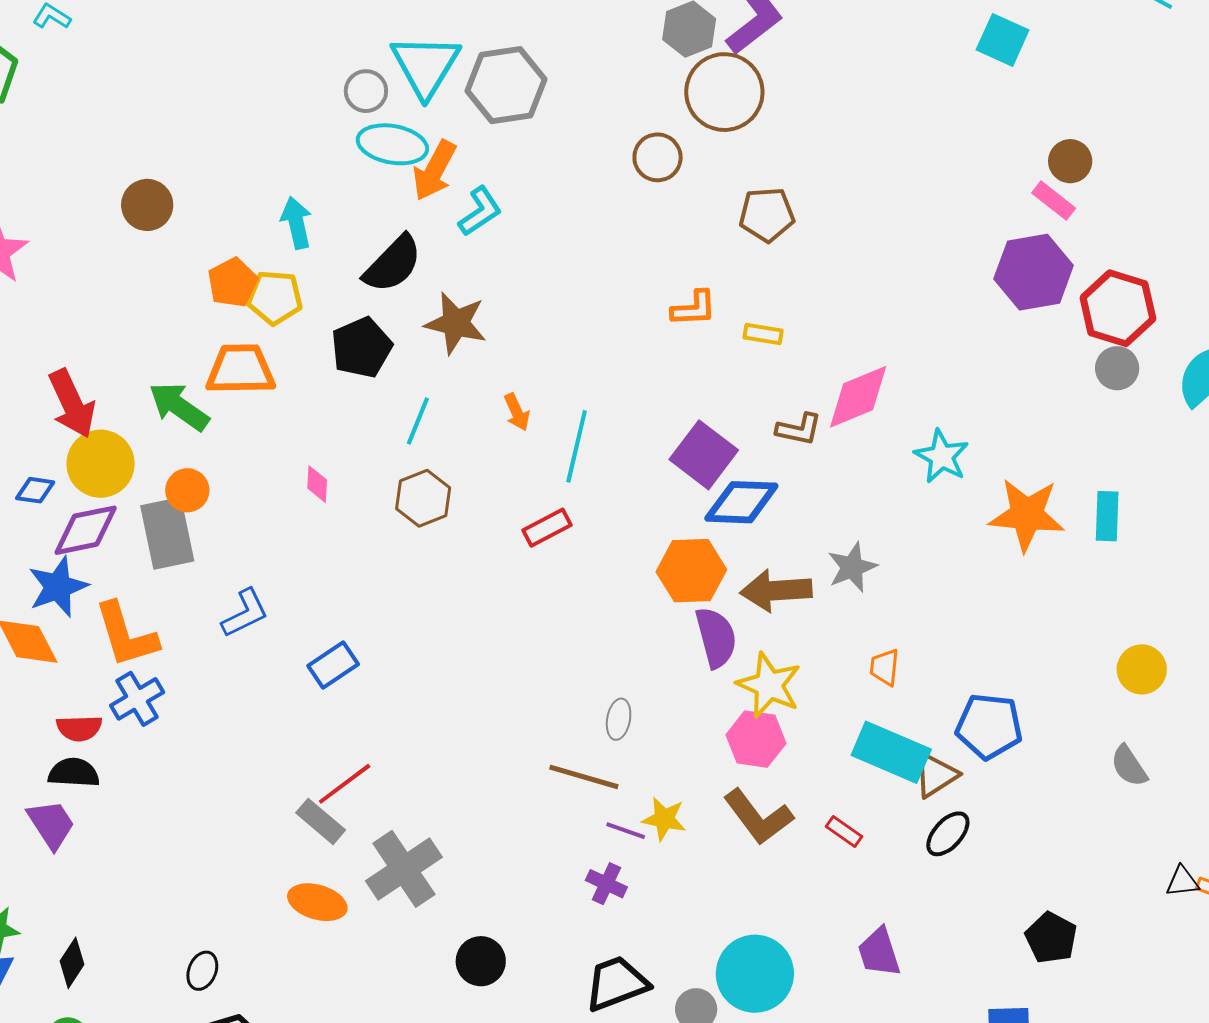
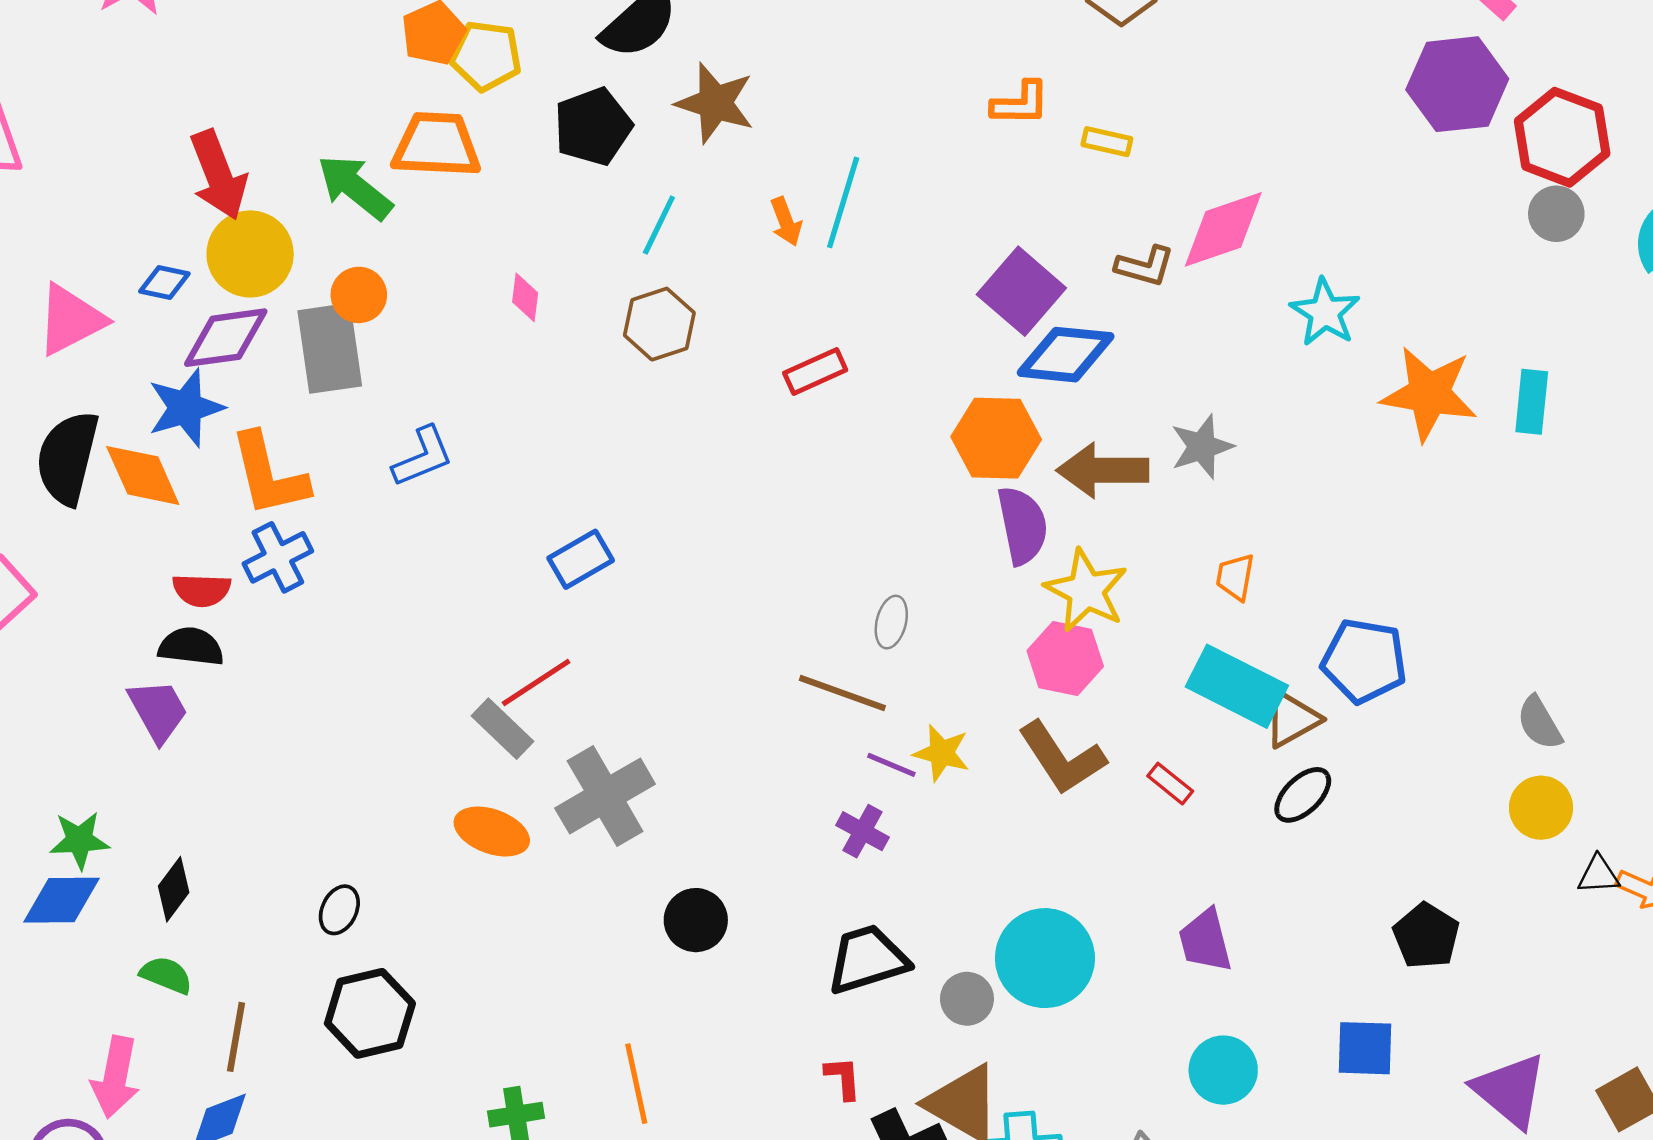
cyan line: (577, 446) -> (843, 202), moved
blue rectangle: (333, 665) -> (581, 559), moved
yellow circle: (1142, 669) -> (1541, 808), moved

